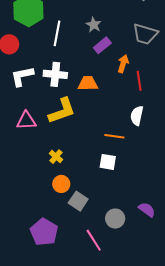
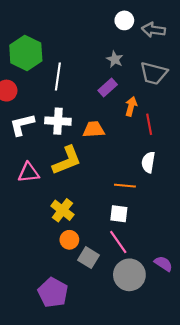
gray star: (94, 25) -> (115, 59), moved
yellow cross: (56, 157) -> (62, 210), size x1.5
gray circle: (115, 219) -> (129, 275), size x1.5
pink line: (94, 240) -> (118, 242), moved

